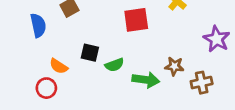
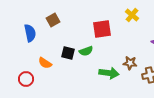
green semicircle: (114, 65) -> (86, 51), moved
red circle: (46, 88) -> (26, 79), moved

